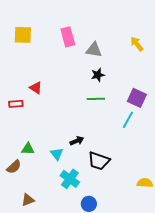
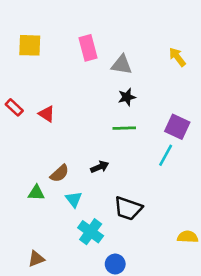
red rectangle: (16, 104) -> (14, 107), moved, turned 48
black arrow: (77, 141) -> (100, 167), moved
brown semicircle: (14, 167) -> (60, 173), moved

